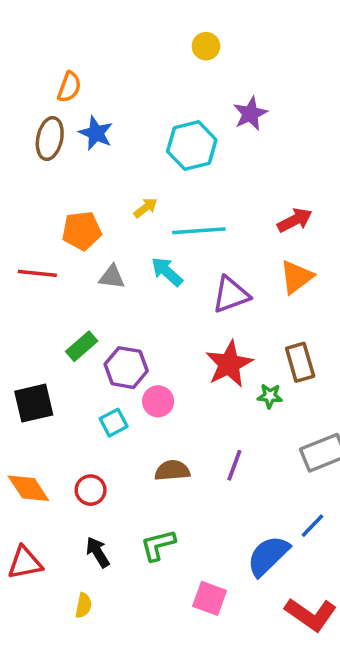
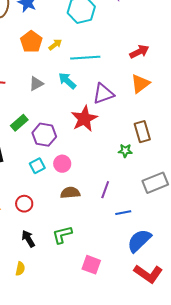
orange pentagon: (82, 231) -> (31, 42), moved, turned -30
gray triangle: (112, 277) -> (36, 84), turned -35
red star: (229, 364) -> (84, 119), moved
pink circle: (158, 401) -> (62, 164), moved
blue line: (313, 526) -> (123, 213), moved, turned 35
blue semicircle: (268, 556) -> (139, 241), moved

